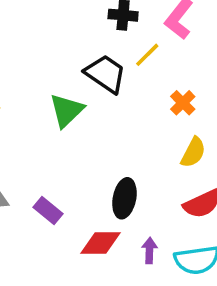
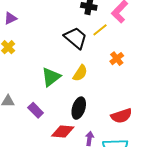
green triangle: (67, 111) -> (51, 77), moved
yellow semicircle: (193, 152) -> (80, 73), moved

